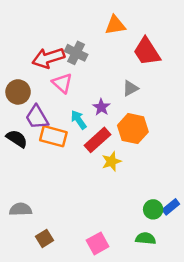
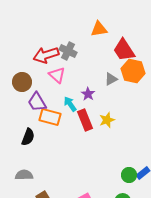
orange hexagon: (133, 129) -> (133, 71), moved
black semicircle: (17, 139) -> (28, 137), moved, turned 78
red rectangle: (98, 140) -> (85, 120), turned -70
yellow star: (111, 161) -> (107, 120), moved

